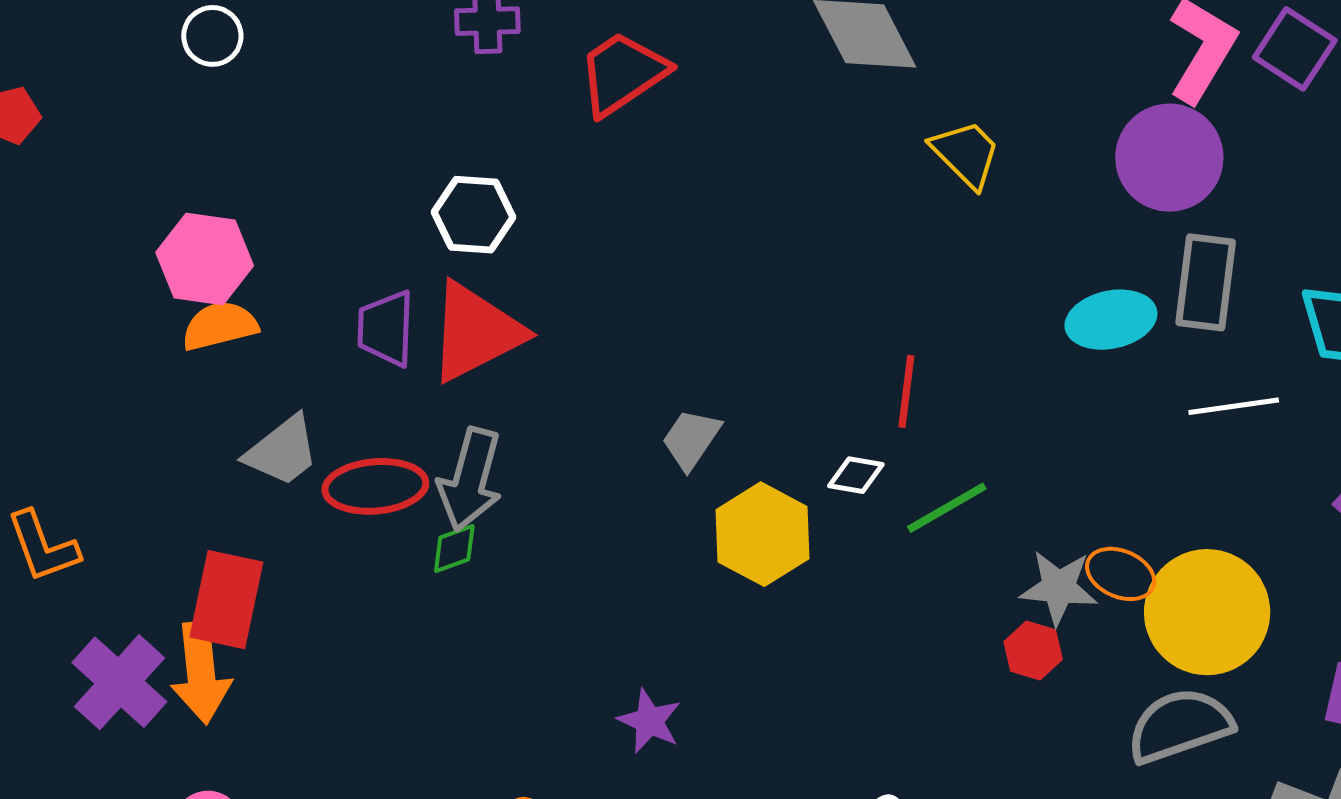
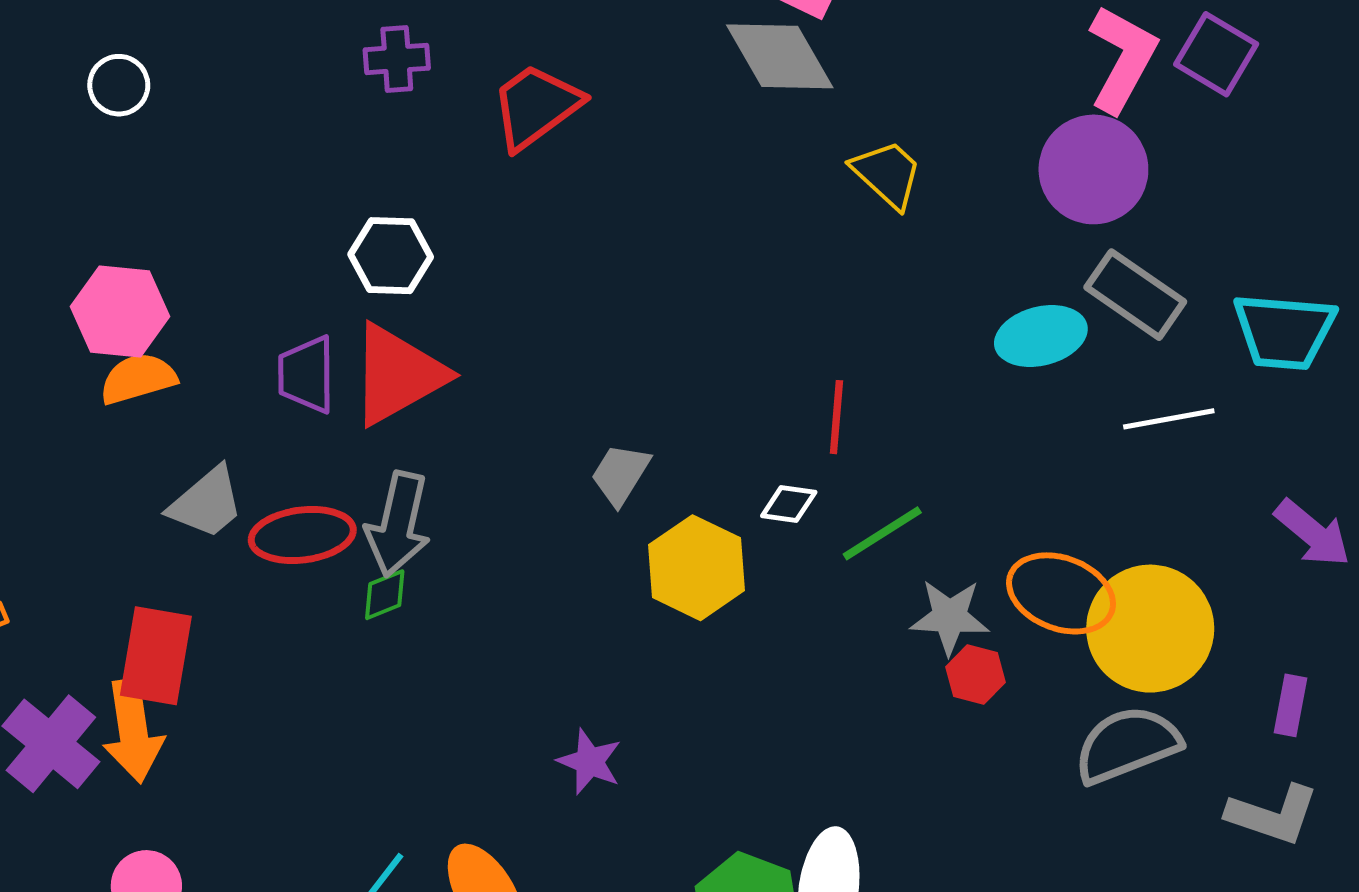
gray rectangle: (1206, 282) -> (1135, 295), turned -60
orange ellipse: (1121, 574) -> (1061, 593), size x1.5
gray star: (1059, 588) -> (950, 617), moved

